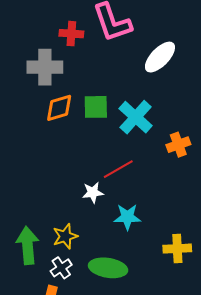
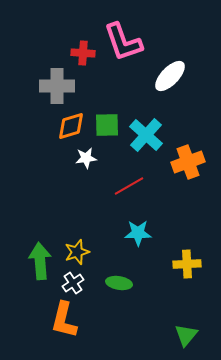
orange cross: (178, 145) -> (188, 162), size x1.4
white star: (93, 192) -> (86, 158), moved
green ellipse: (108, 268) -> (119, 283), size x0.7

